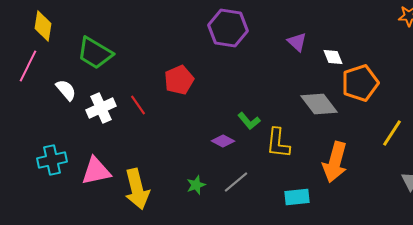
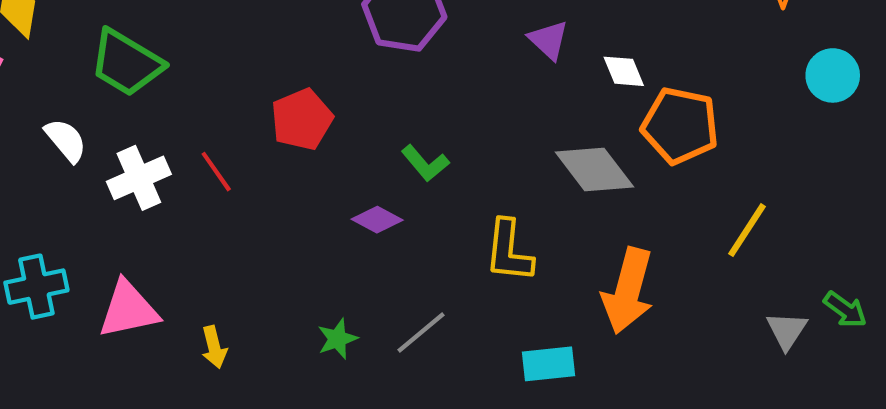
orange pentagon: (360, 83) -> (680, 126), turned 30
green L-shape: (249, 121) -> (425, 163), moved
purple diamond: (223, 141) -> (377, 220), moved
yellow arrow: (137, 189) -> (214, 347), size x0.5

